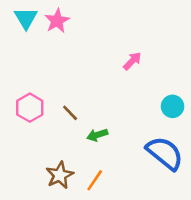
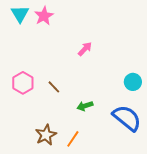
pink arrow: (132, 61) -> (85, 49), moved
green arrow: (97, 135) -> (85, 106), moved

